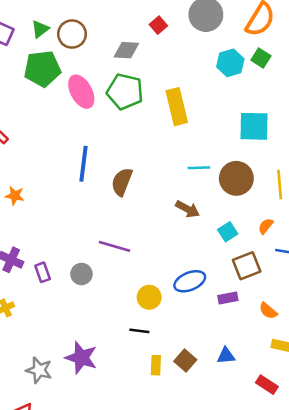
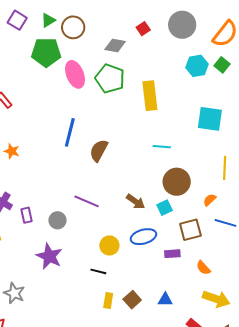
brown circle: (236, 178) -> (177, 182), moved
brown arrow: (187, 209) -> (136, 202), moved
cyan square: (228, 232) -> (165, 208), moved
purple star: (81, 358) -> (49, 256), moved

